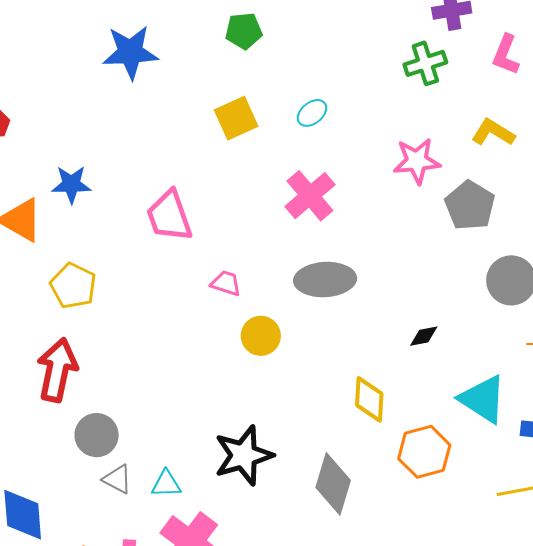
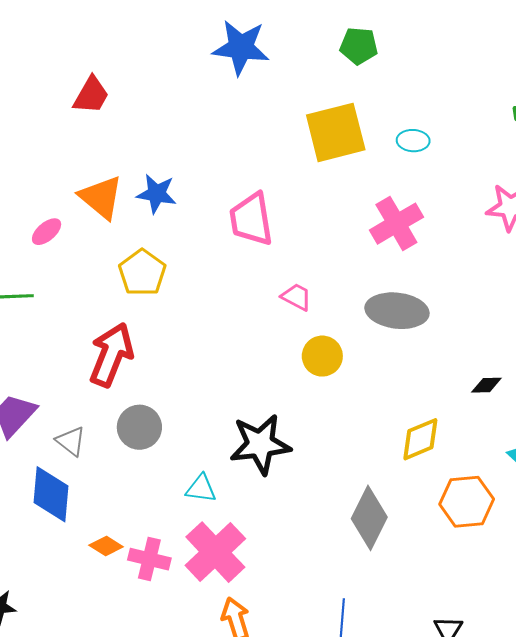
cyan ellipse: (312, 113) -> (413, 141), turned 32
yellow square: (236, 118) -> (336, 132), size x1.4
blue star: (71, 184) -> (157, 194), moved
yellow diamond: (369, 399) -> (420, 439), turned 54
black star: (244, 455) -> (260, 444), moved
gray triangle: (117, 479) -> (71, 441), moved

